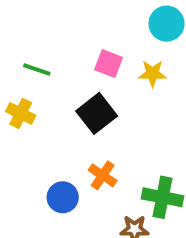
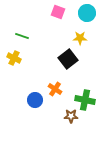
pink square: (109, 64) -> (58, 12), moved
black square: (97, 113) -> (68, 59), moved

